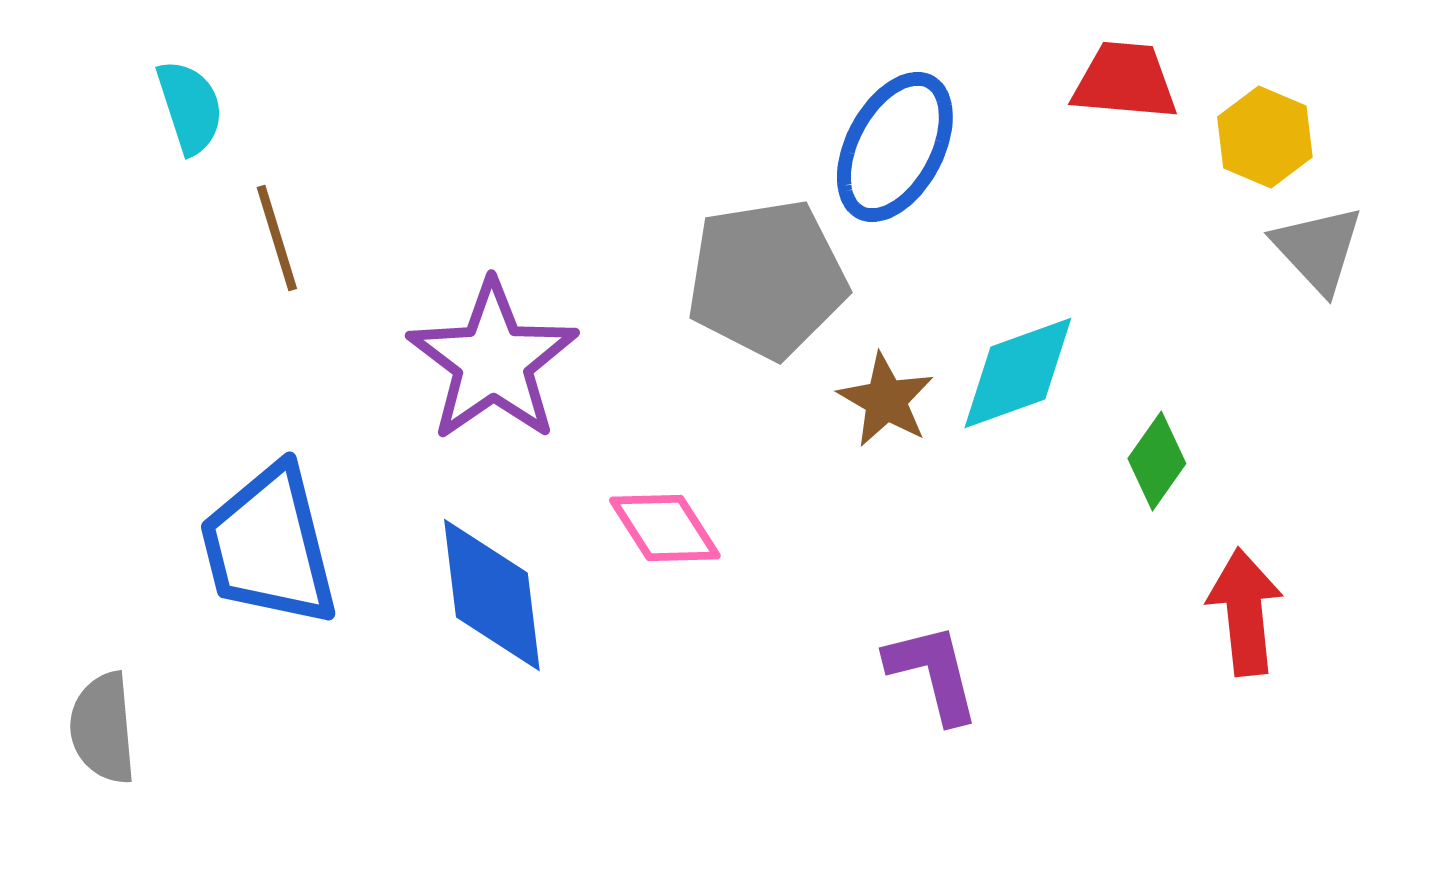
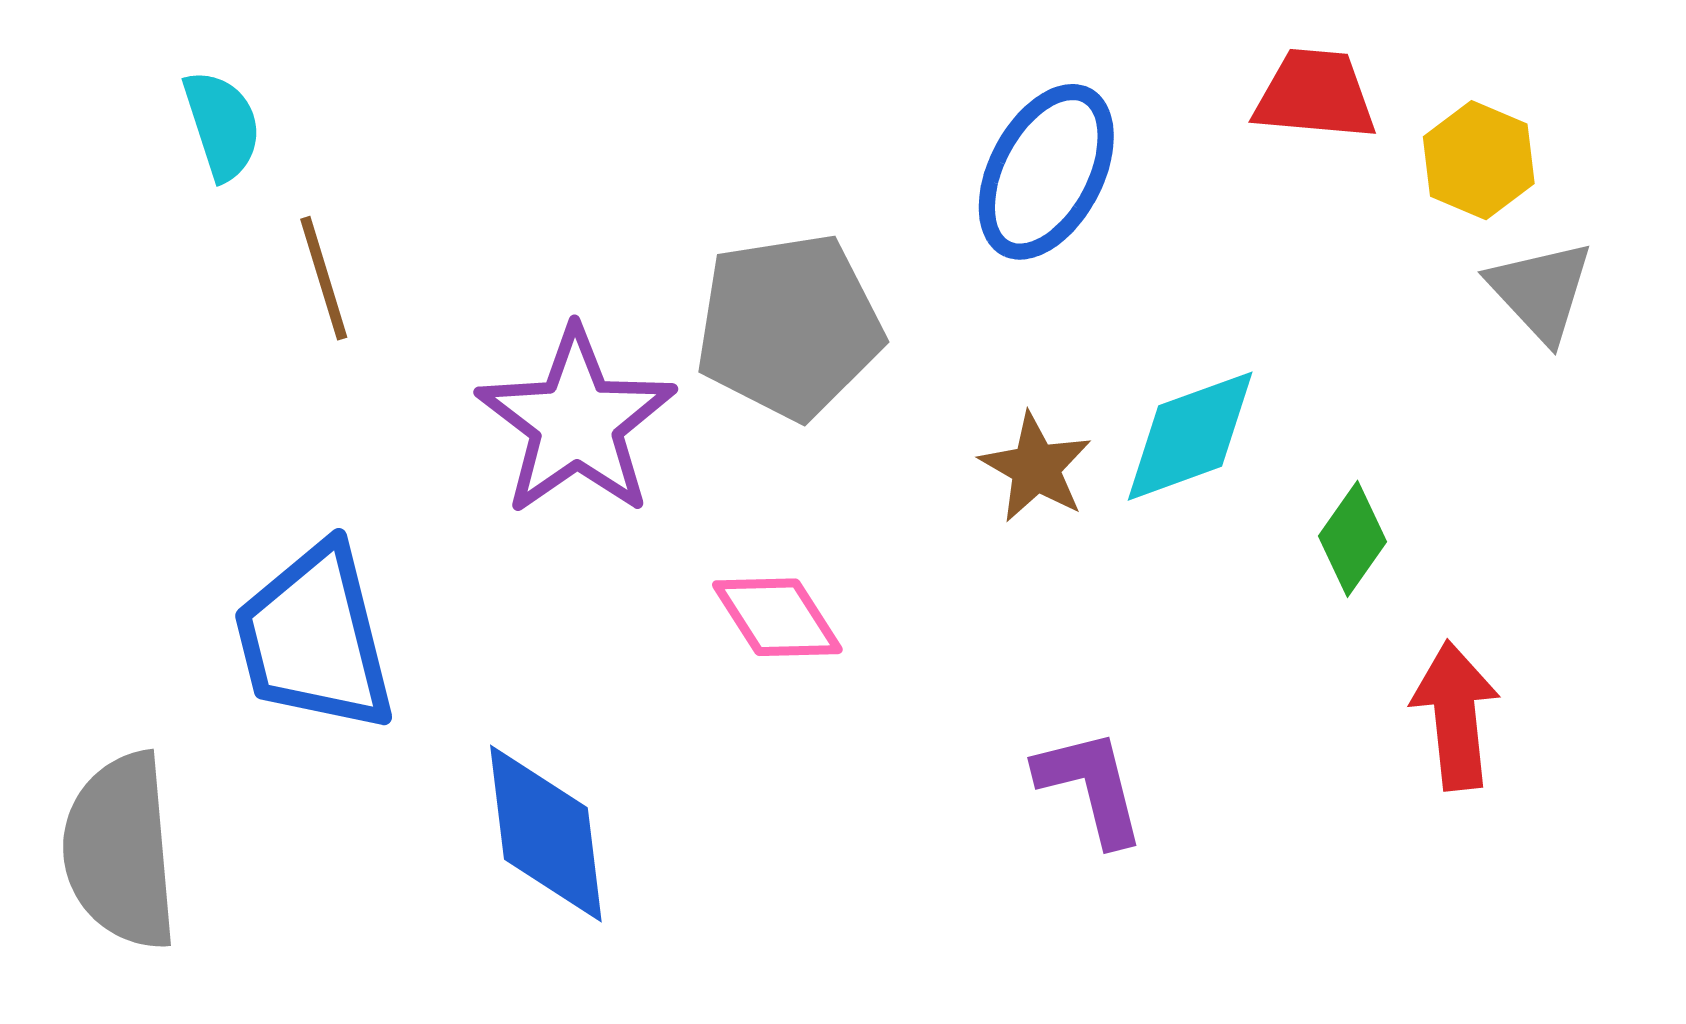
gray pentagon: (767, 279) -> (789, 326), moved
blue diamond: (492, 595) -> (546, 833), moved
gray semicircle: (103, 728) -> (120, 851), size x1.5

